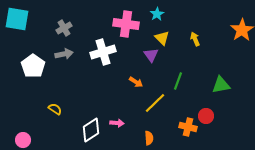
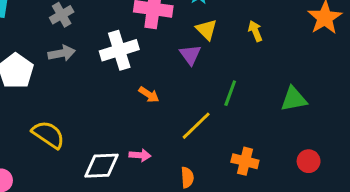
orange arrow: (136, 82) -> (149, 95), moved
yellow semicircle: (55, 109) -> (48, 135), size x1.6
red circle: (206, 116) -> (309, 161), moved
white diamond: (91, 130) -> (102, 166), turned 30

